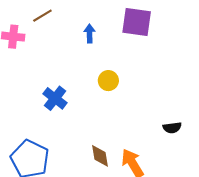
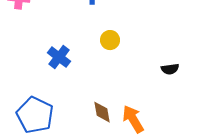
black semicircle: (172, 128) -> (170, 69), moved

